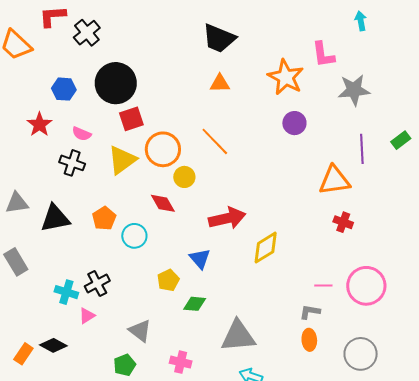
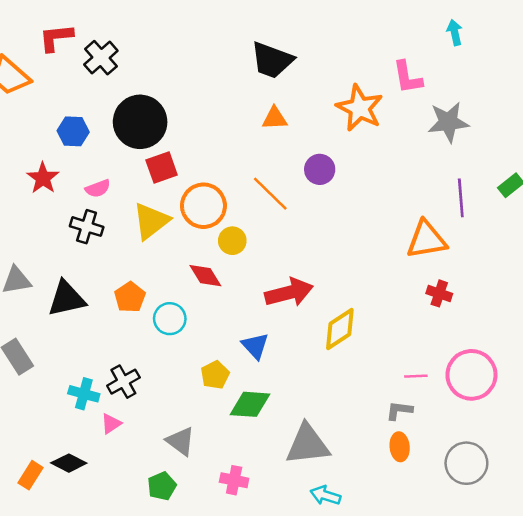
purple circle: (294, 123) -> (320, 169), moved
pink semicircle: (82, 134) -> (98, 189), turned -42
green diamond: (195, 304) -> (250, 404), size x1.4

